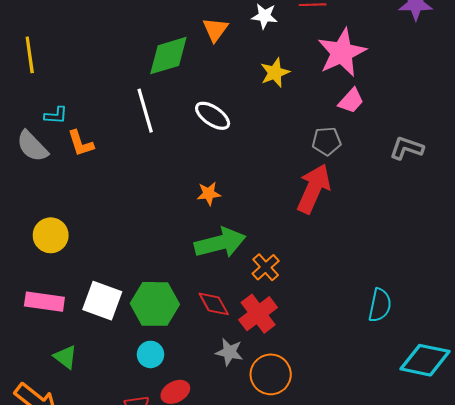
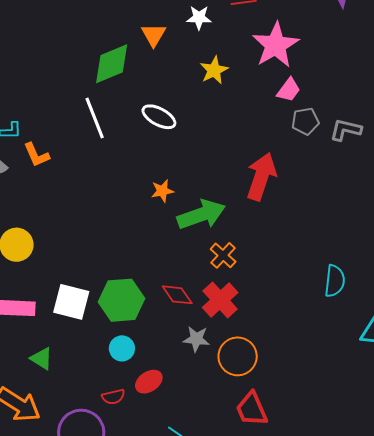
gray pentagon: (327, 141) -> (305, 121), moved
green arrow: (220, 243) -> (201, 215), moved

